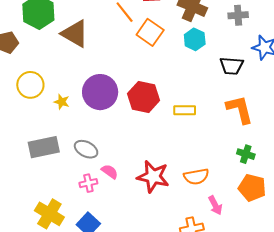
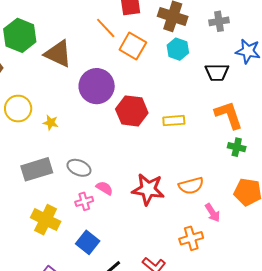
purple circle: (100, 92) -> (97, 86), moved
green cross: (246, 154) -> (237, 147), moved
yellow cross: (49, 214) -> (46, 220), moved

